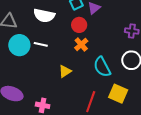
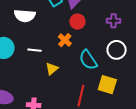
red circle: (79, 25) -> (77, 22), moved
white line: (41, 44) -> (34, 50), moved

